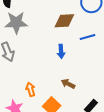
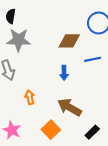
brown arrow: (68, 84) -> (69, 107), size x1.6
orange arrow: (30, 89) -> (30, 97), moved

